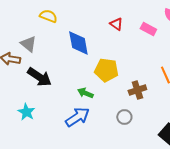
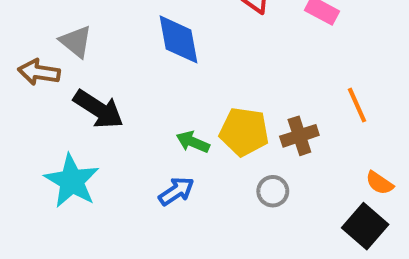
yellow pentagon: (106, 70) -> (244, 132), moved
cyan star: (26, 112) -> (72, 181), size x1.5
blue arrow: (77, 117) -> (176, 191), size x0.7

